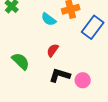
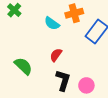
black L-shape: (60, 75) -> (63, 80), turned 90

